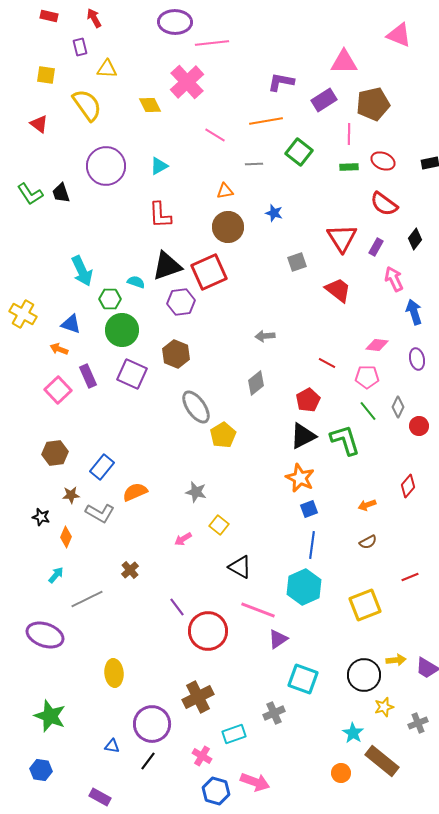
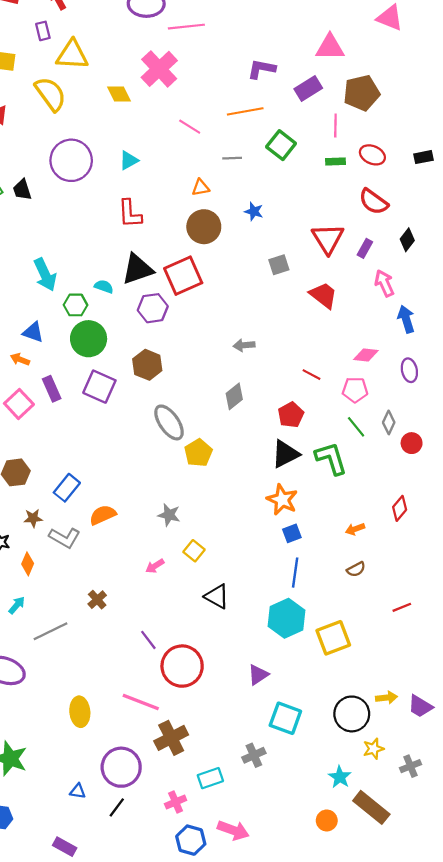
yellow triangle: (107, 69) -> (72, 55), size x1.5
yellow square: (365, 605) -> (333, 638), moved
pink line: (258, 610) -> (141, 702), moved
pink cross: (202, 756) -> (176, 802), turned 36

